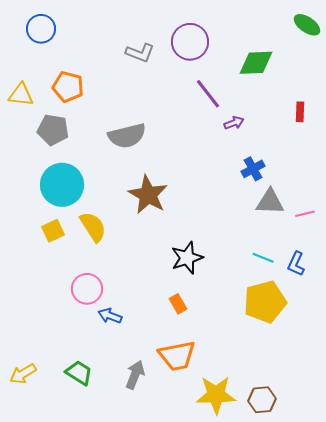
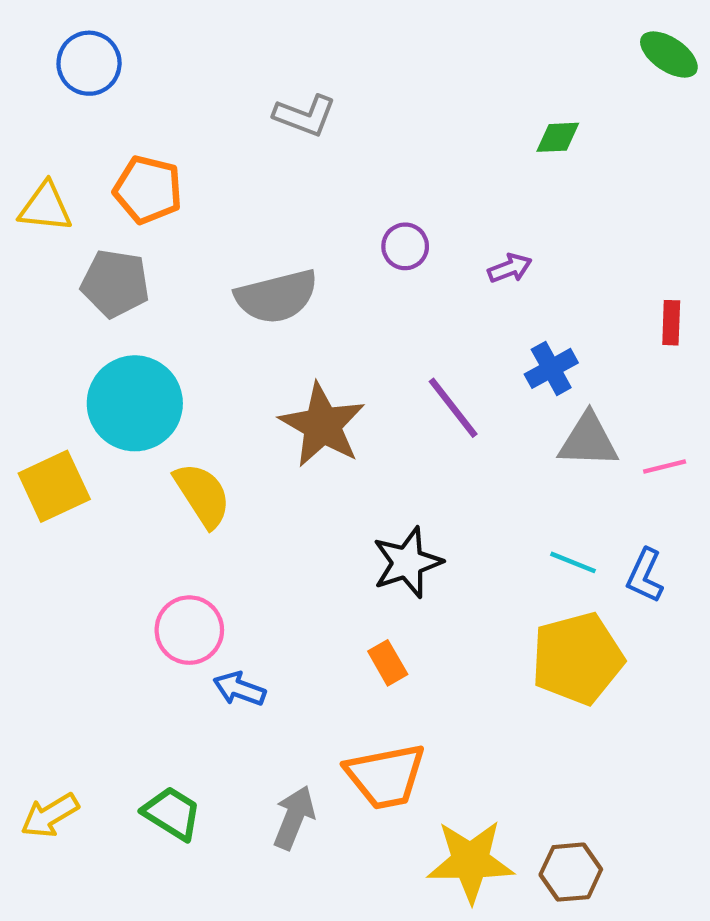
purple circle: (190, 42) -> (405, 246), moved, size x0.6
green diamond: (256, 63) -> (558, 137), size x0.6
purple line: (208, 94) -> (453, 408), moved
red rectangle: (300, 112) -> (671, 323), moved
yellow square: (53, 231) -> (54, 486), moved, size x1.4

